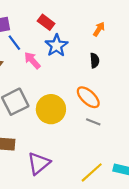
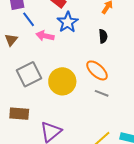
pink arrow: (32, 60) -> (45, 36), turned -36

